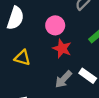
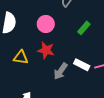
red star: (62, 48) -> (46, 50), moved

